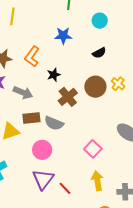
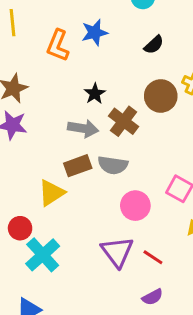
orange L-shape: (32, 57) -> (58, 46), moved
gray arrow: (23, 93) -> (83, 128), moved
pink circle: (42, 150) -> (135, 206), moved

